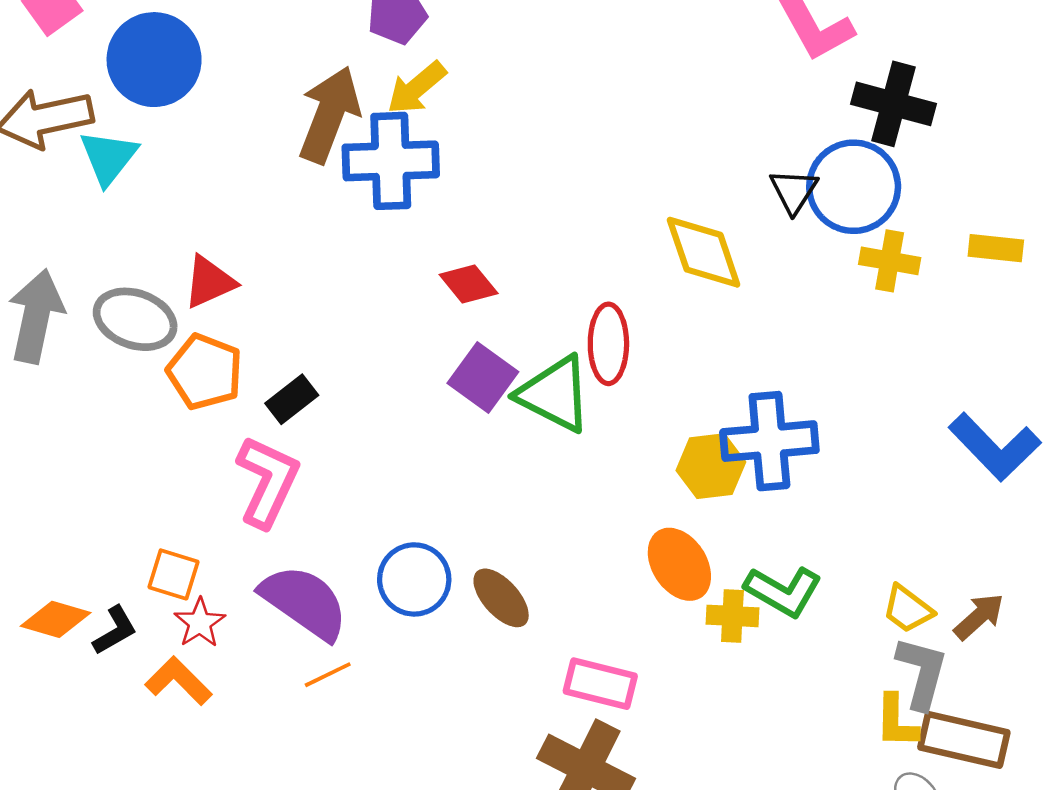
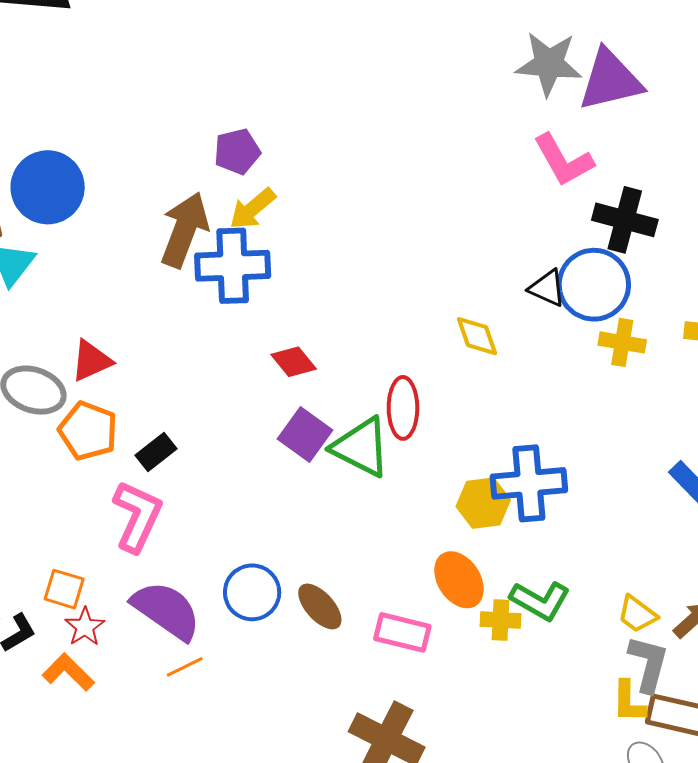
black triangle: (794, 191) -> (547, 288), turned -39
yellow diamond: (704, 252) -> (477, 336), size x0.7
pink rectangle: (600, 684) -> (402, 632), moved

